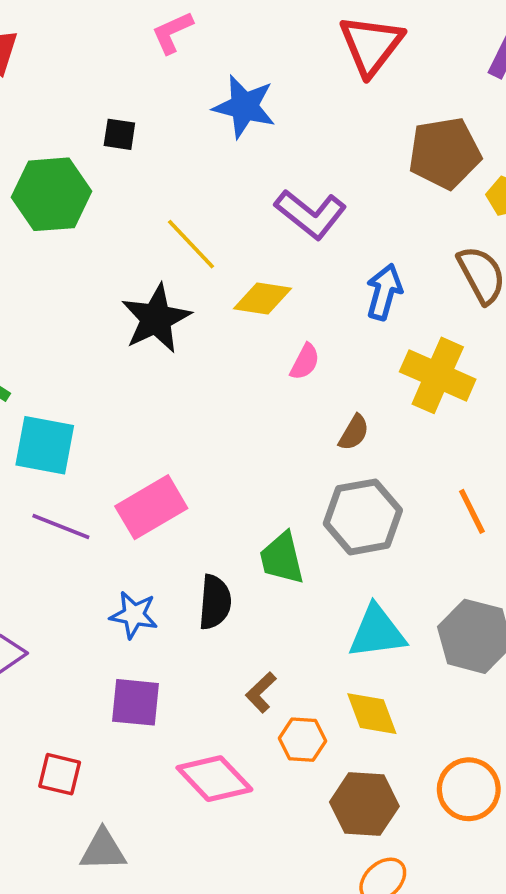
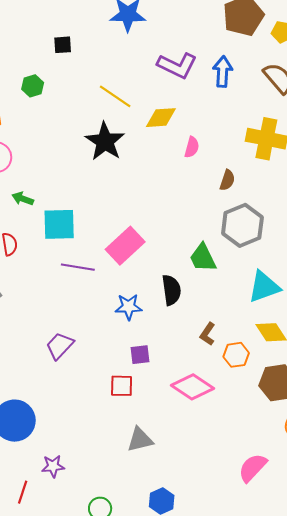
green hexagon: (52, 194) -> (33, 86), size x0.5
blue arrow: (384, 292) -> (223, 72), moved
purple square: (135, 702) -> (140, 355), size x0.7
red square: (60, 774) -> (122, 386), moved

